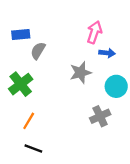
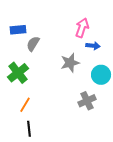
black line: (33, 148) -> (29, 129), turned 63

